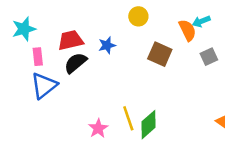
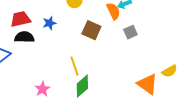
black semicircle: (75, 63) -> (24, 37), turned 42
yellow line: (128, 118) -> (74, 66), moved

